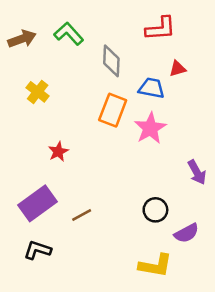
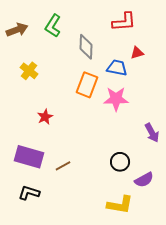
green L-shape: (69, 34) -> (53, 26), turned -105
pink star: (150, 128) -> (116, 99), turned 30
purple rectangle: (38, 203) -> (29, 157), turned 52

